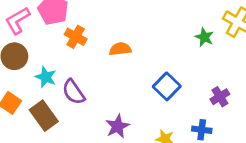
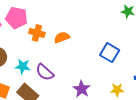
orange semicircle: (120, 49) -> (62, 37), moved

